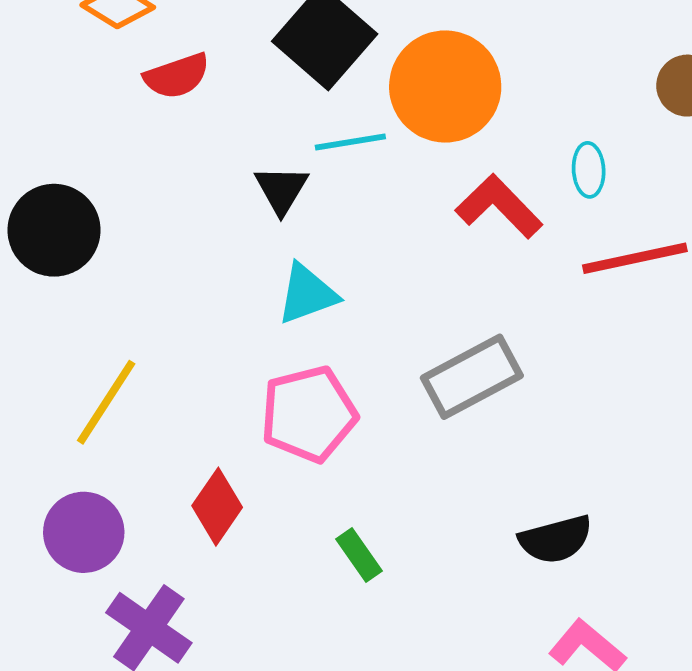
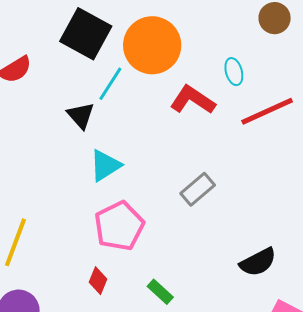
cyan line: (350, 142) -> (110, 84), turned -36
gray rectangle: (472, 377) -> (198, 189), size x0.7
red diamond: (217, 507) -> (98, 281), moved, size x0.7

